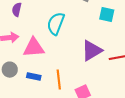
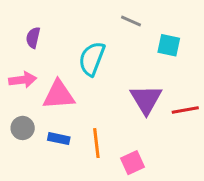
purple triangle: (92, 51) -> (146, 99), turned -30

